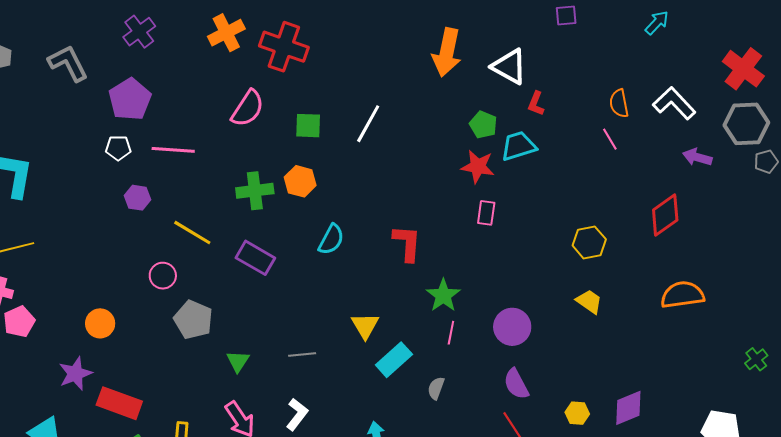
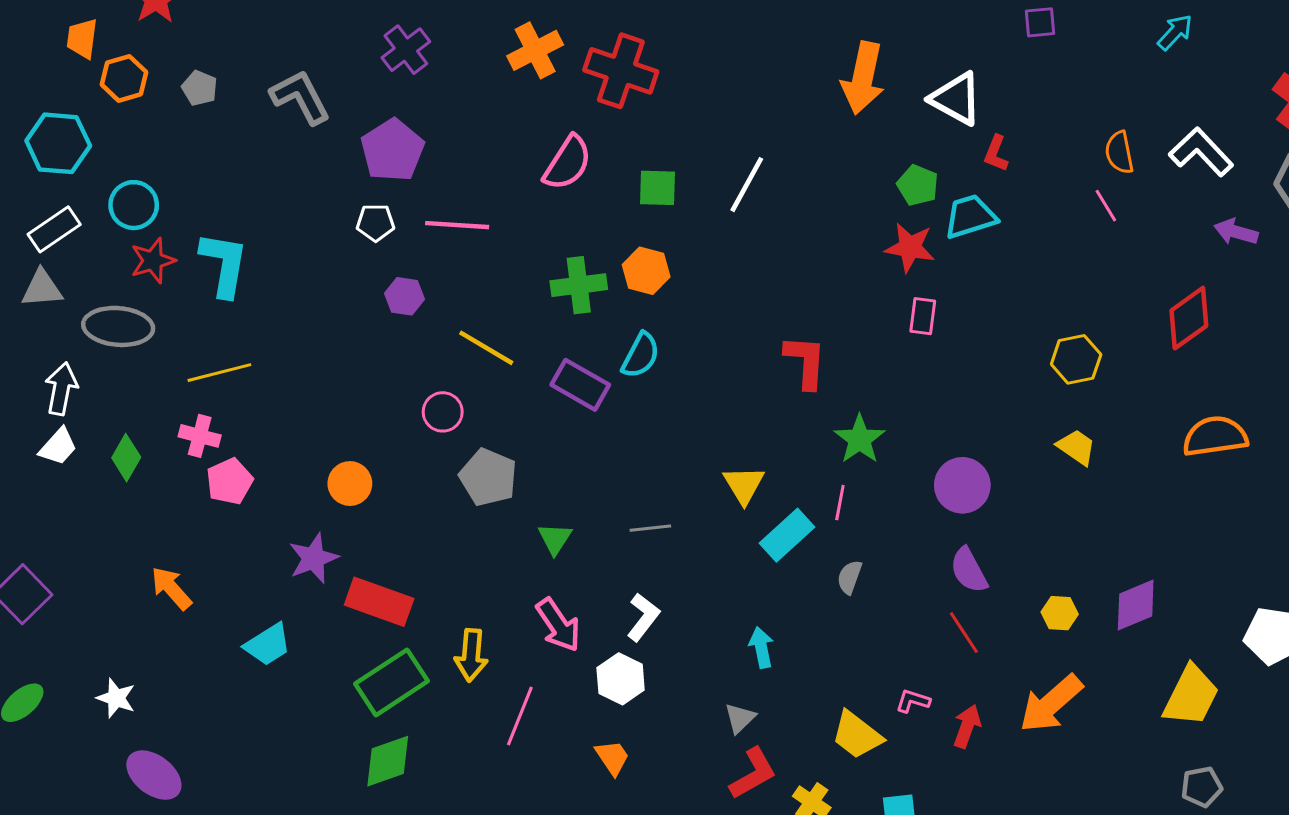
cyan semicircle: (331, 239) -> (641, 355), moved
pink line: (451, 333) -> (840, 503), moved

